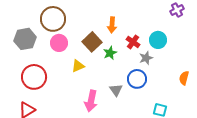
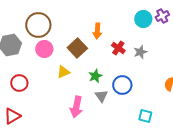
cyan circle: (158, 40) -> (143, 19), moved
green star: (110, 53) -> (95, 76), moved
gray star: (146, 58) -> (140, 52), moved
red circle: (34, 77) -> (19, 83), size x0.7

